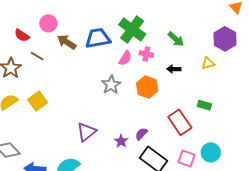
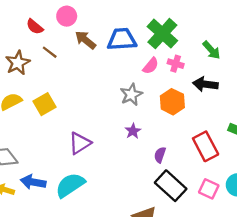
black arrow: (174, 69) -> (205, 84), size x1.5
purple triangle: (86, 132) -> (80, 143), moved
purple semicircle: (141, 134) -> (160, 155), turned -32
purple star: (121, 141) -> (133, 131), moved

